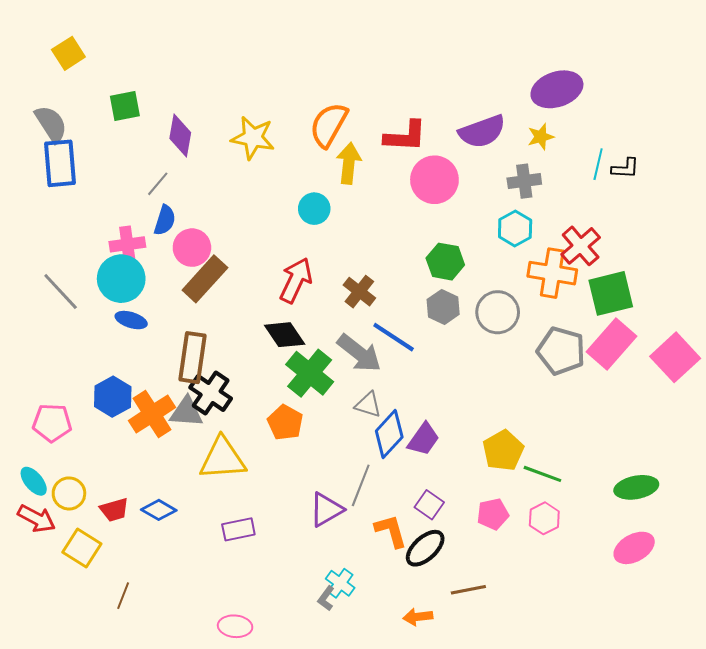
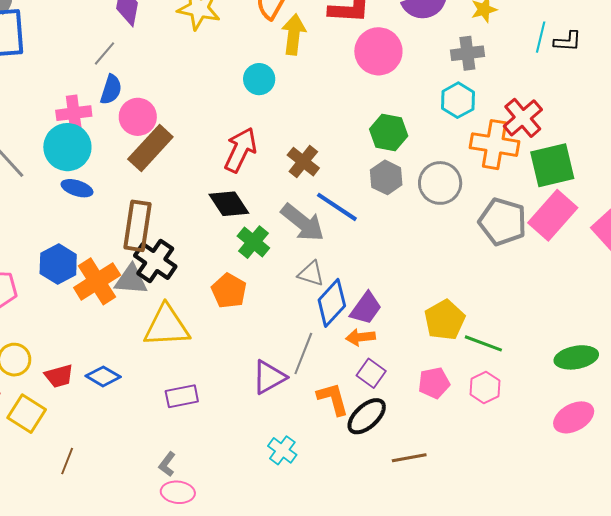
green cross: (310, 373) -> (253, 242), size x0.7
gray L-shape: (326, 598) -> (167, 464), moved
orange arrow: (418, 617) -> (360, 337), moved

